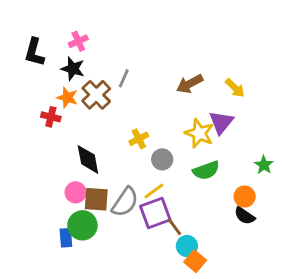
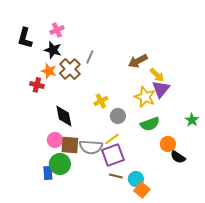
yellow arrow: (235, 88) -> (157, 75), moved
orange circle: (245, 196) -> (168, 144), moved
gray semicircle: (125, 202) -> (91, 147), turned 60
brown line: (175, 227) -> (116, 176), moved, turned -40

